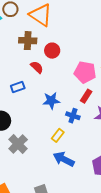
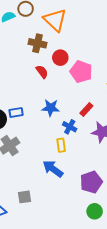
pink pentagon: (85, 72) -> (81, 72), moved
blue rectangle: (18, 87) -> (16, 113), moved
yellow rectangle: (58, 135) -> (61, 145), moved, turned -56

